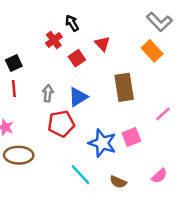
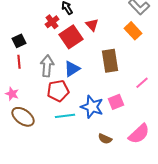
red square: (77, 58) -> (71, 37), size x1.6
gray arrow: (48, 93) -> (47, 66), size x1.5
brown ellipse: (19, 155) -> (23, 117), turned 35
cyan line: (81, 175) -> (65, 116), moved, turned -54
pink semicircle: (159, 176) -> (139, 134), size x1.6

